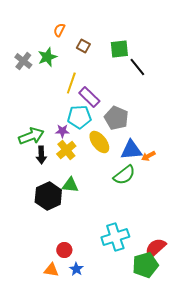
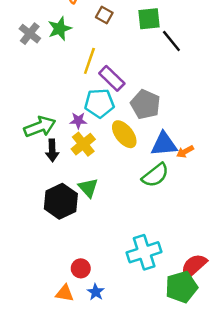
green triangle: (70, 185) -> (88, 188), turned 42

